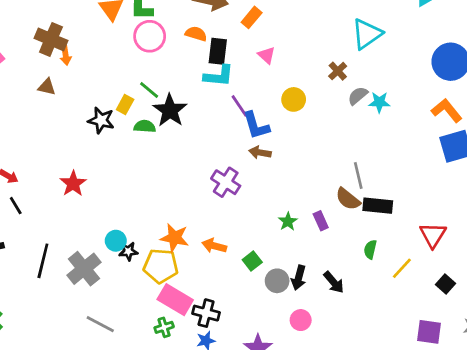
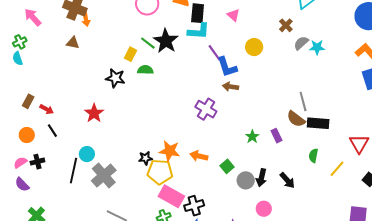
black star: (170, 110) -> (166, 41), moved
black star: (101, 120) -> (115, 78), moved
cyan circle: (116, 241) -> (87, 154), moved
black star: (128, 251) -> (145, 158), moved
black cross: (206, 313) -> (194, 206), turned -30

